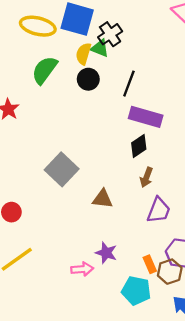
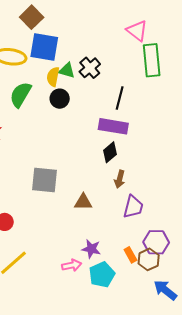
black cross: (110, 34) -> (90, 68), moved
black line: (129, 84) -> (120, 98), moved
gray square: (62, 169) -> (45, 180), turned -32
cyan pentagon: (136, 291) -> (102, 275), moved, turned -30

